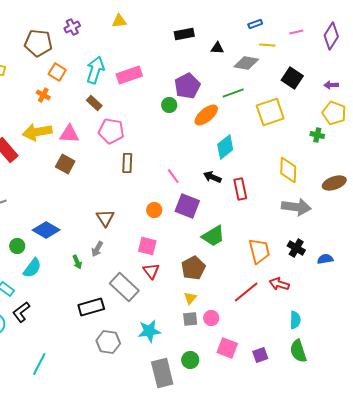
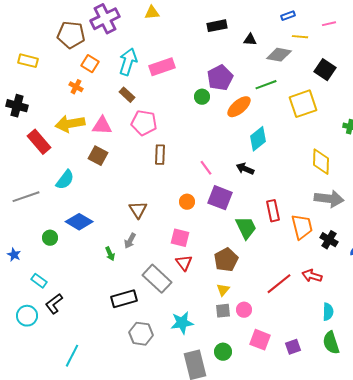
purple cross: (72, 27) -> (105, 19), size x1.8
red rectangle: (240, 189) -> (273, 211), moved
green trapezoid: (213, 236) -> (246, 228), turned -85
orange trapezoid: (259, 251) -> (302, 227), moved
cyan semicircle: (32, 268) -> (65, 180), moved

